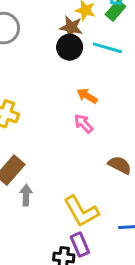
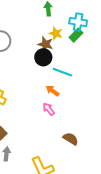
cyan line: (107, 48) -> (62, 72), moved

